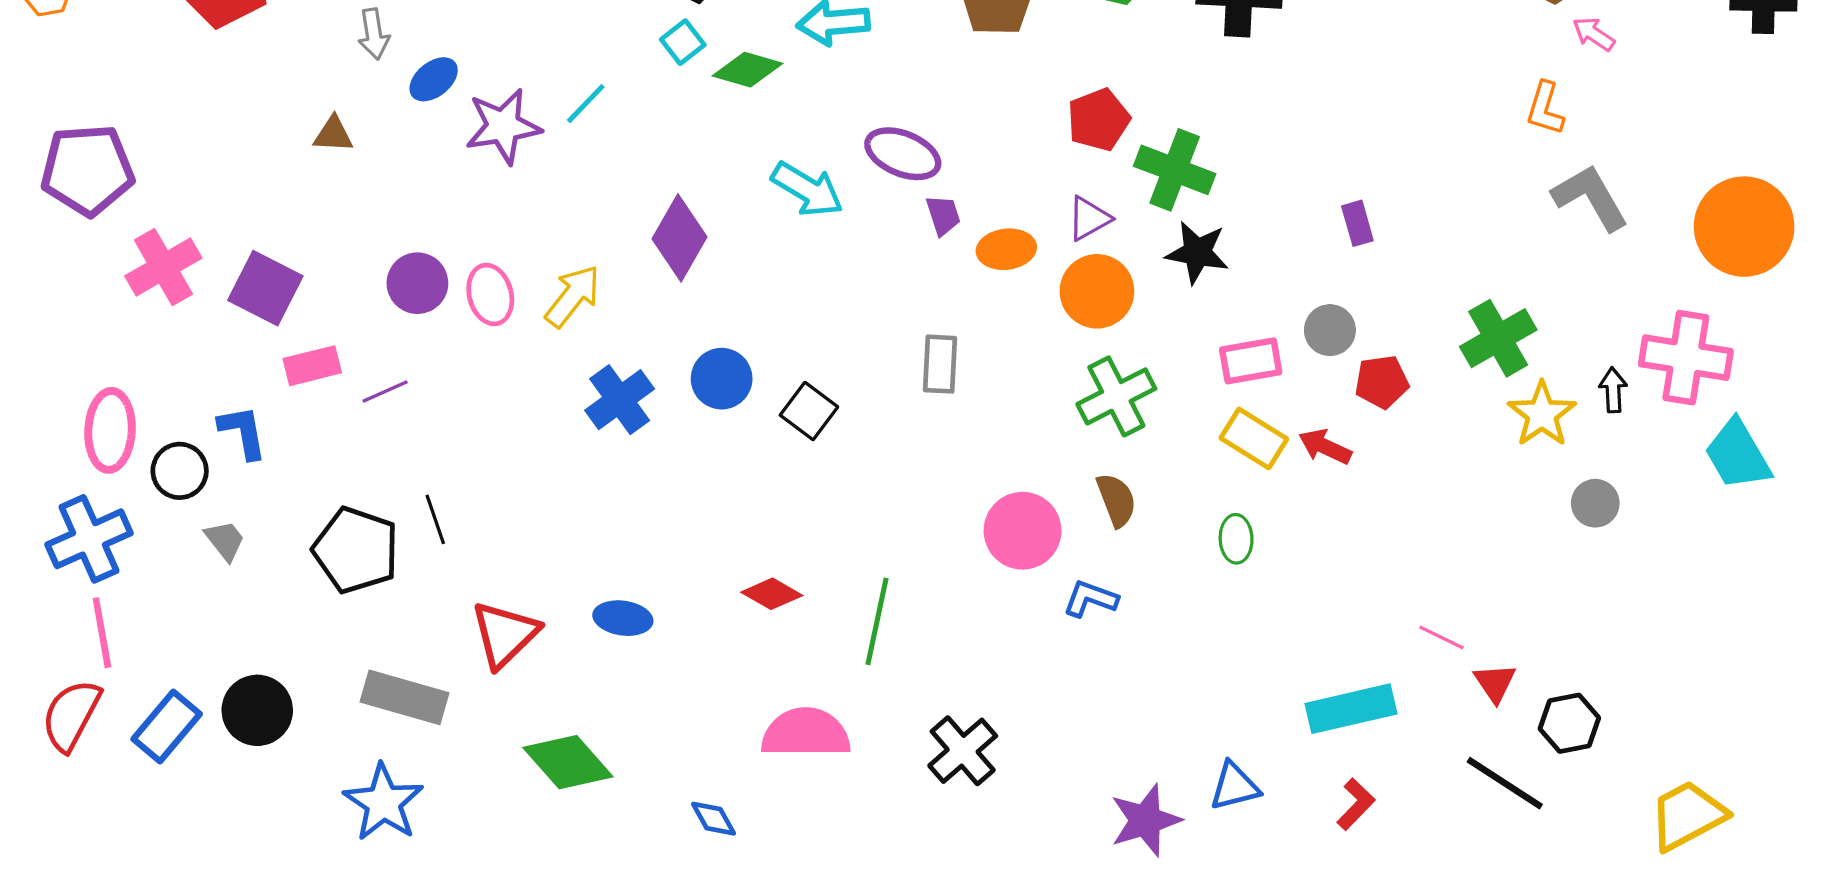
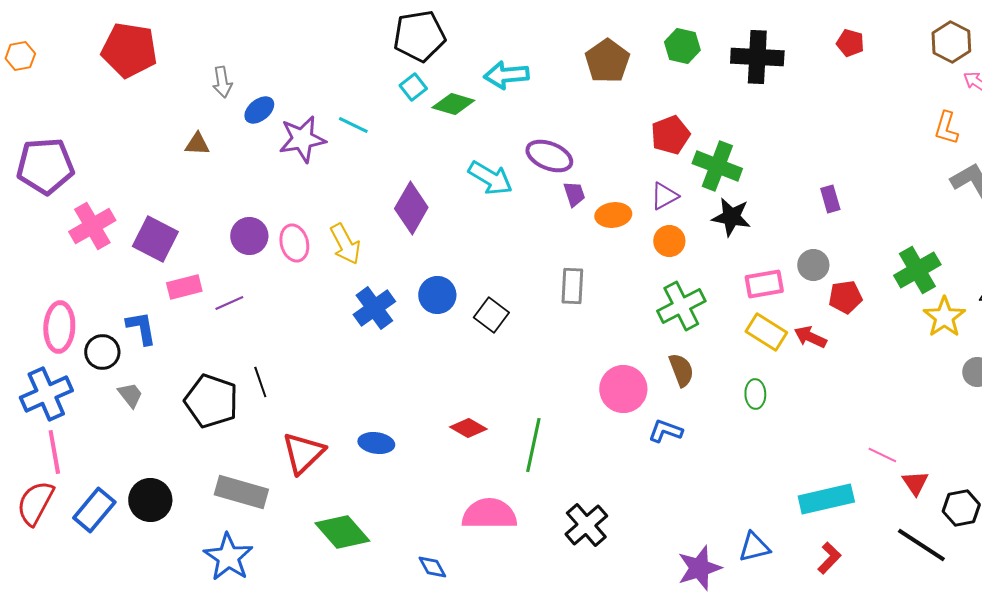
cyan line: (586, 104) -> (353, 125), turned 72
orange circle: (1097, 291) -> (669, 241), size x0.7
yellow arrow: (573, 296) -> (345, 244), turned 114

